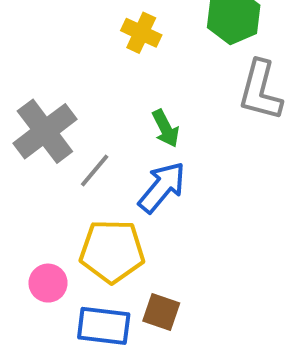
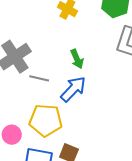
gray line: (95, 171) -> (39, 78), turned 60

